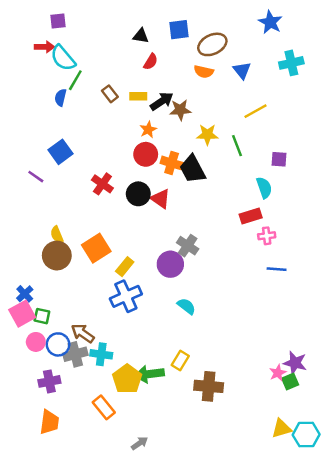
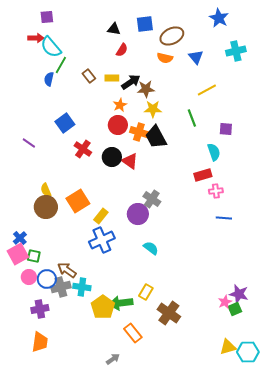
yellow star: (207, 135) -> (153, 109), moved
blue square: (60, 152) -> (65, 123), moved
brown cross: (209, 386) -> (169, 313), turned 30
orange rectangle: (104, 407) -> (133, 333), moved

